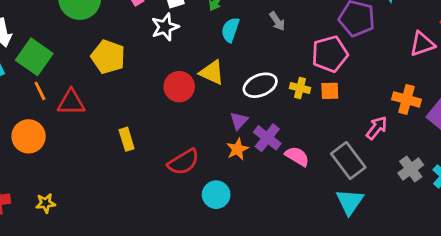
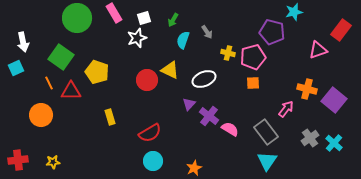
gray arrow: (277, 21) -> (207, 32), moved
green square: (34, 57) -> (61, 57), moved
yellow pentagon: (108, 57) -> (97, 72), moved
yellow cross: (300, 88) -> (228, 53), moved
orange star: (237, 149) -> (194, 168), moved
cyan circle: (216, 195) -> (153, 161), moved

